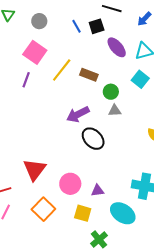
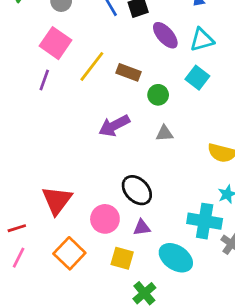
gray triangle: (115, 111) -> (164, 133), moved
black ellipse: (93, 139) -> (137, 190), moved

